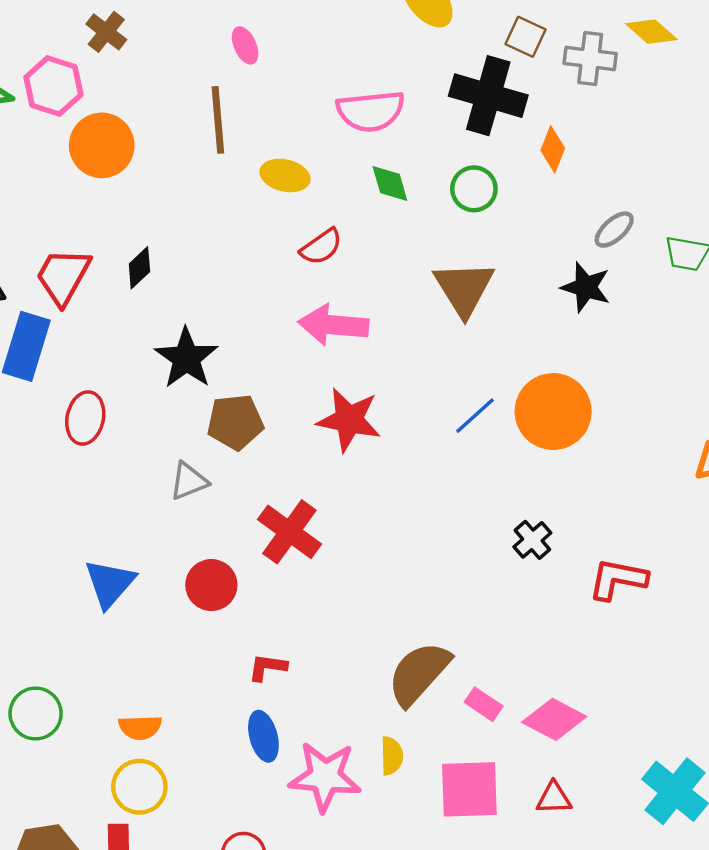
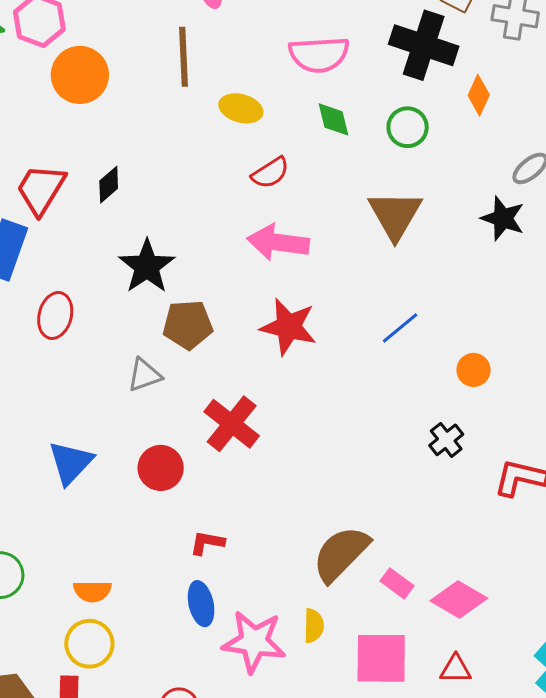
orange circle: (553, 412) -> (474, 370), moved, size x0.5

